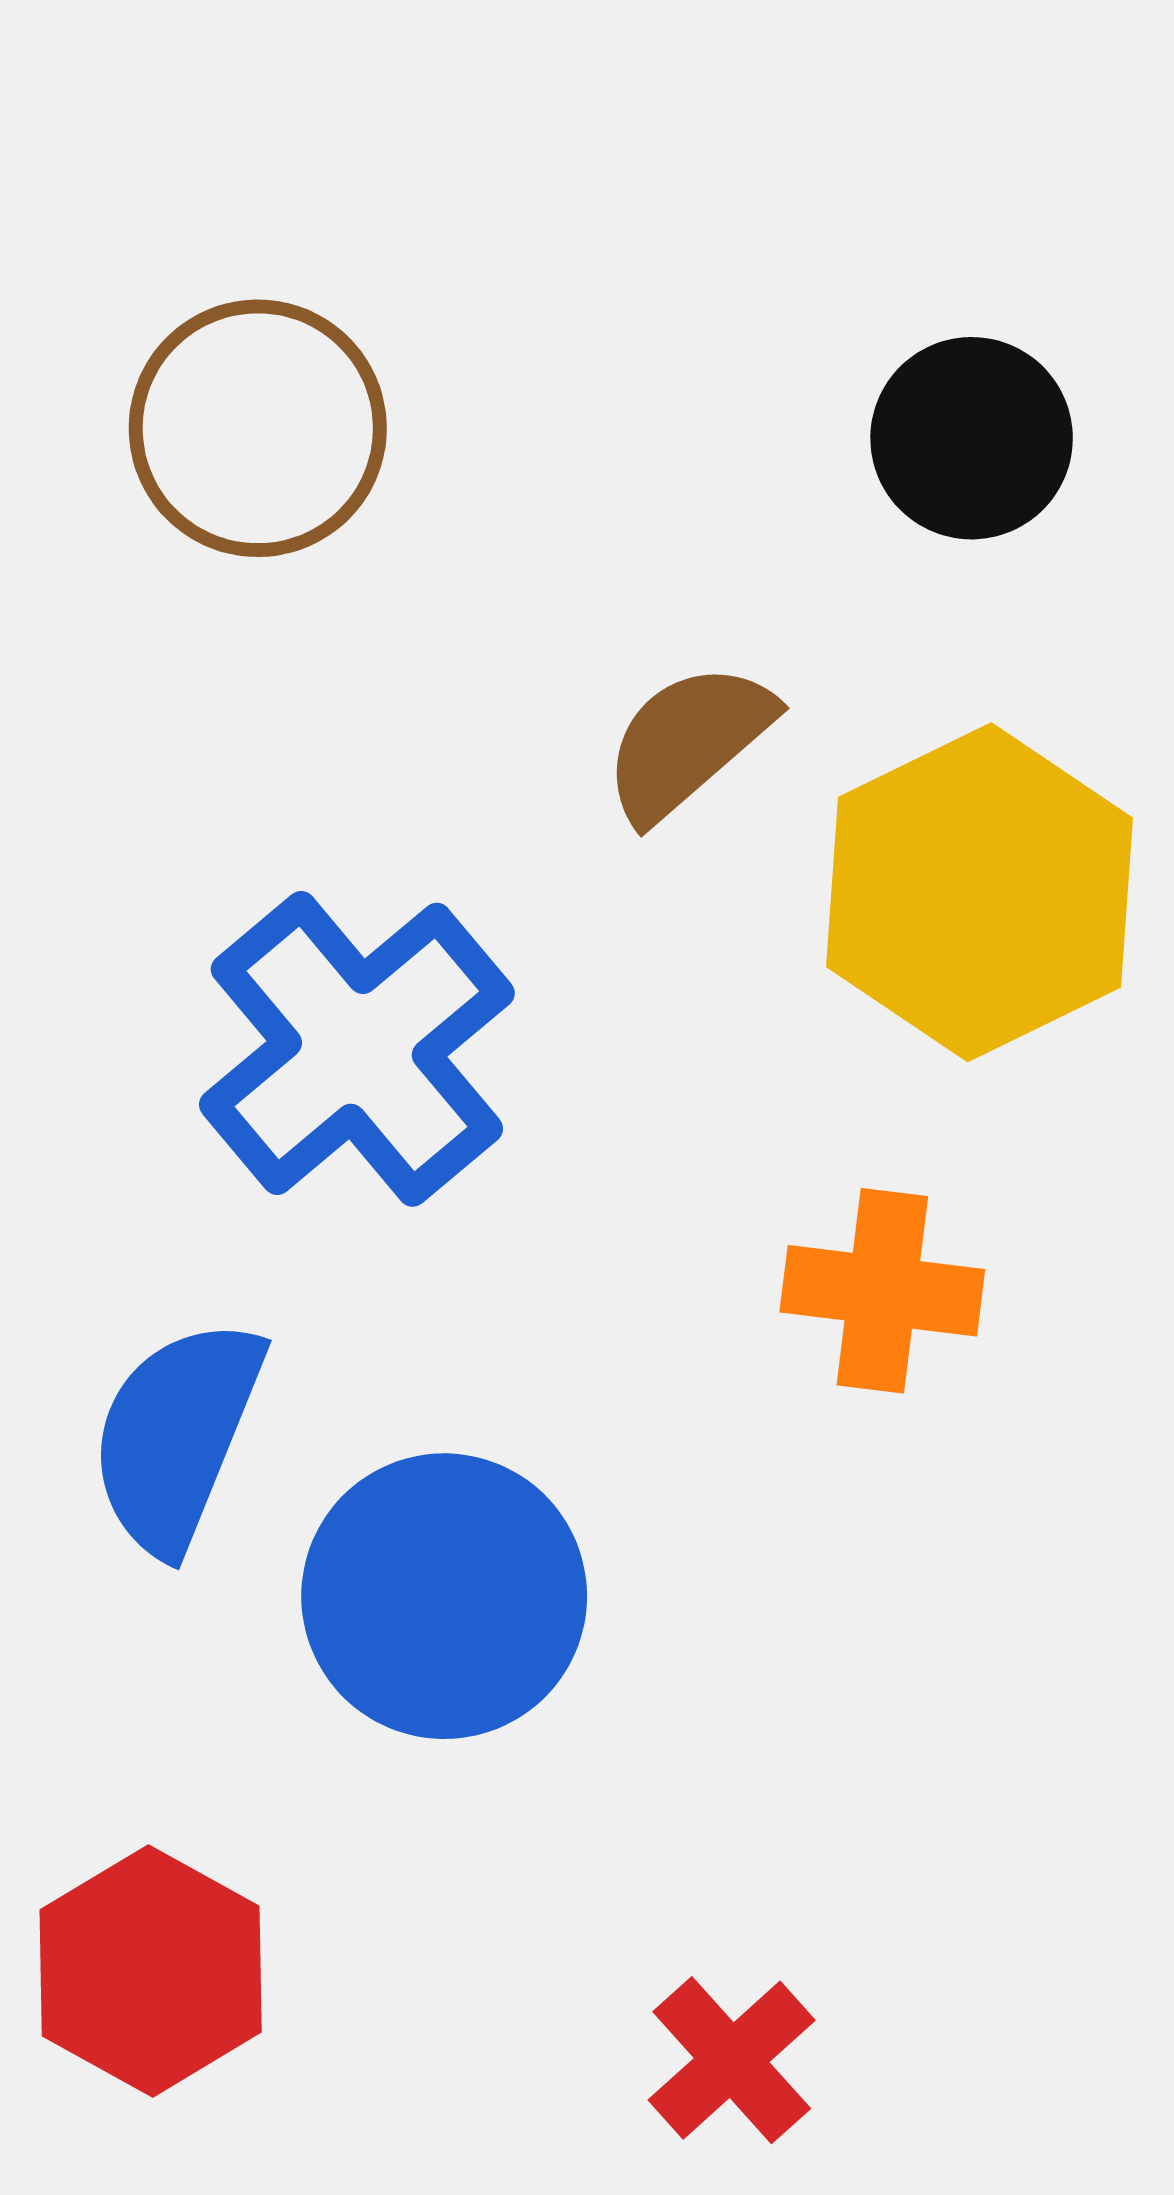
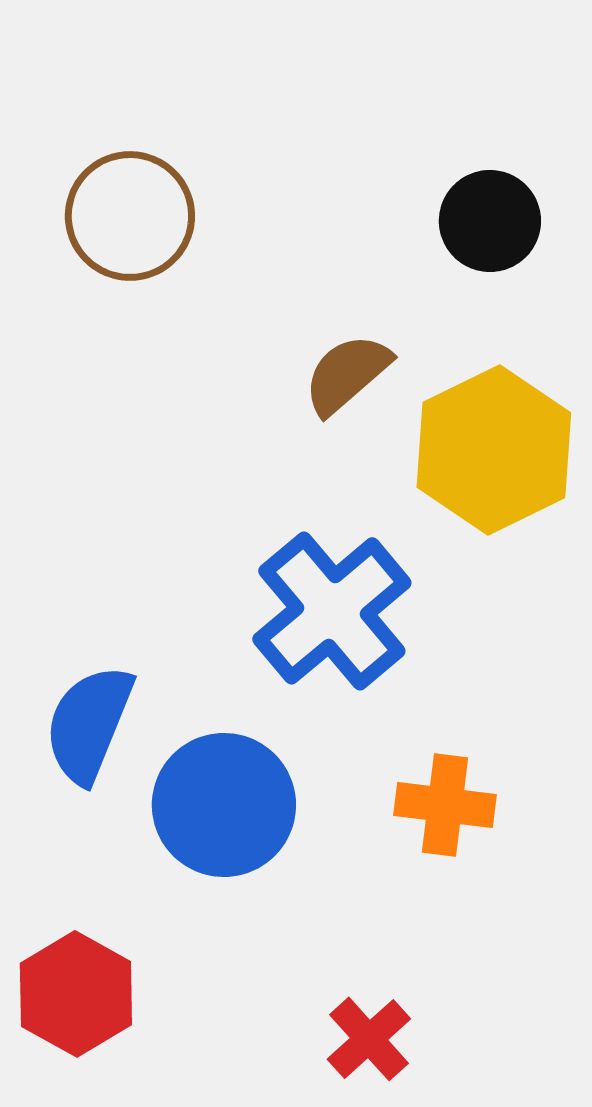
blue cross: (357, 1049) -> (332, 611), moved
orange cross: (882, 1291) -> (445, 805), moved

